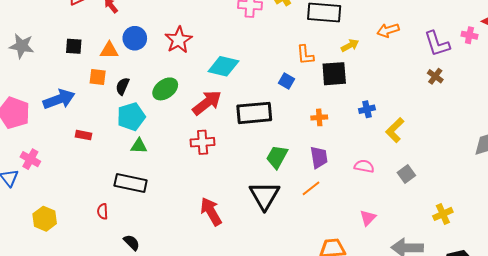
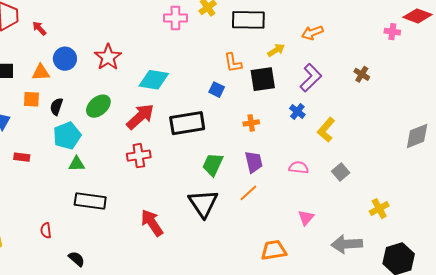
purple L-shape: (437, 44) -> (311, 78), moved, turned -112
blue cross: (367, 109) -> (297, 111), turned -35
black rectangle: (131, 183) -> (90, 201), moved

